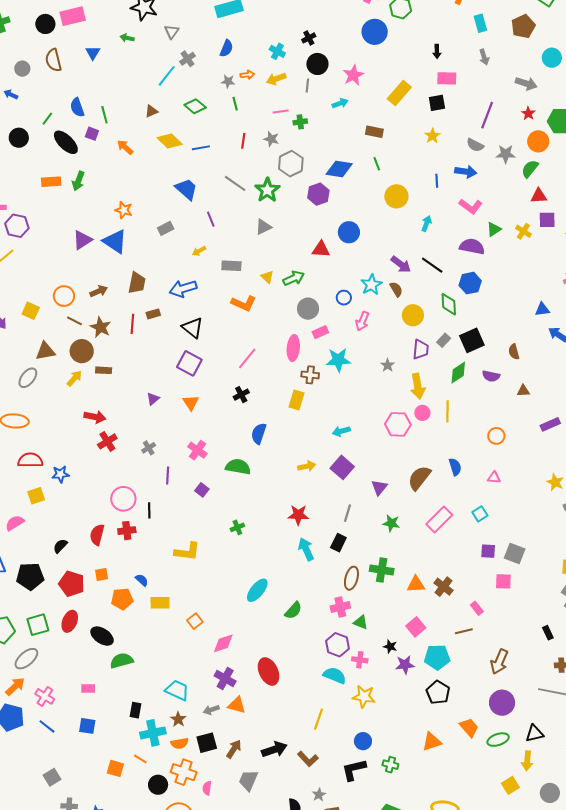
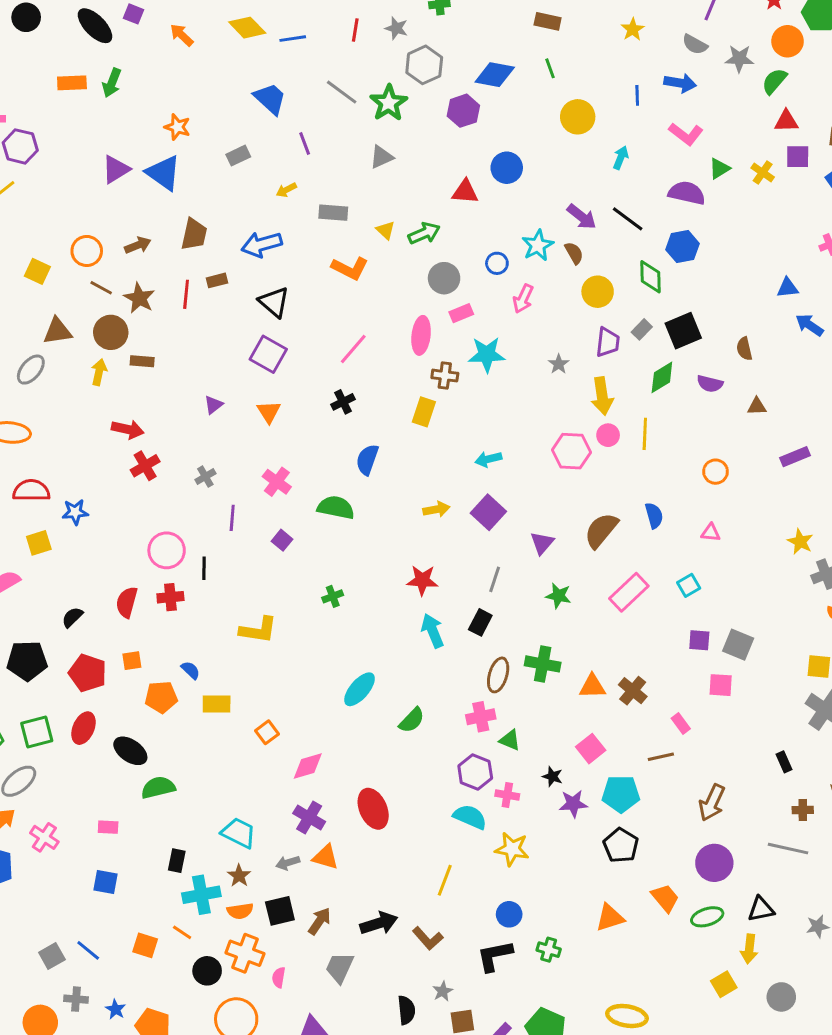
yellow arrow: (74, 378) -> (99, 372), turned -30
blue line: (47, 726) -> (88, 950), moved

